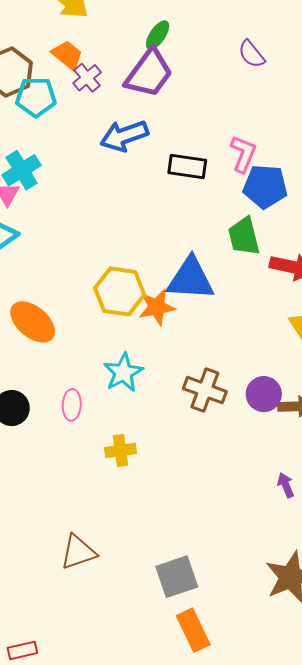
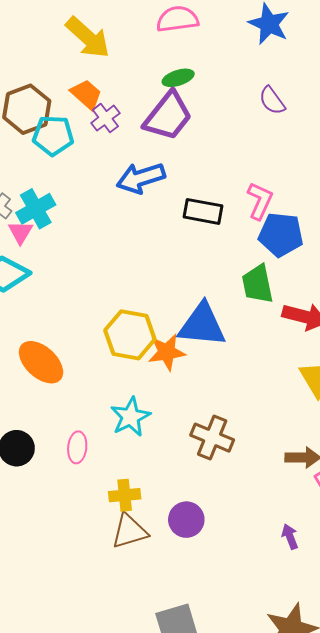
green ellipse: (158, 35) -> (178, 78), turned 36
purple circle: (264, 394) -> (186, 520), moved
brown triangle: (78, 552) -> (130, 531), moved

